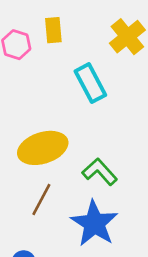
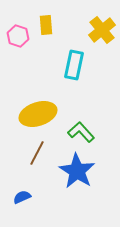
cyan rectangle: (90, 83) -> (74, 65), turned 40

